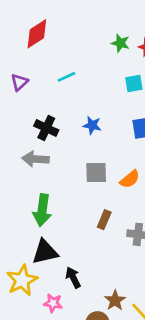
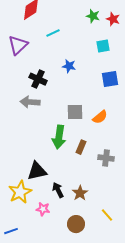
cyan line: (66, 77) -> (53, 33), moved
purple triangle: (19, 82) -> (18, 45), size x1.5
blue star: (92, 125) -> (69, 66), moved
green arrow: (42, 210) -> (59, 137), moved
brown star: (115, 300) -> (80, 193), moved

